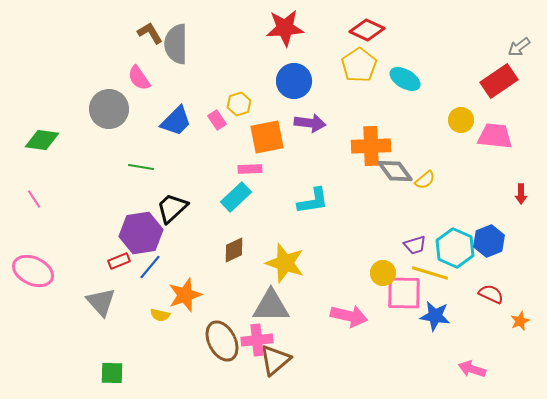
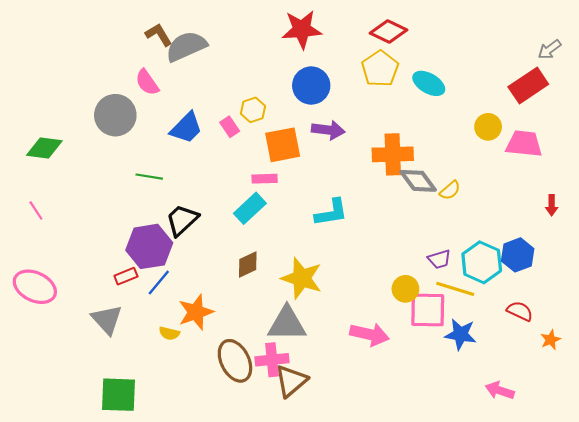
gray semicircle: (176, 44) -> (186, 46), turned 66
green square: (112, 373) -> (118, 395), size x1.5

